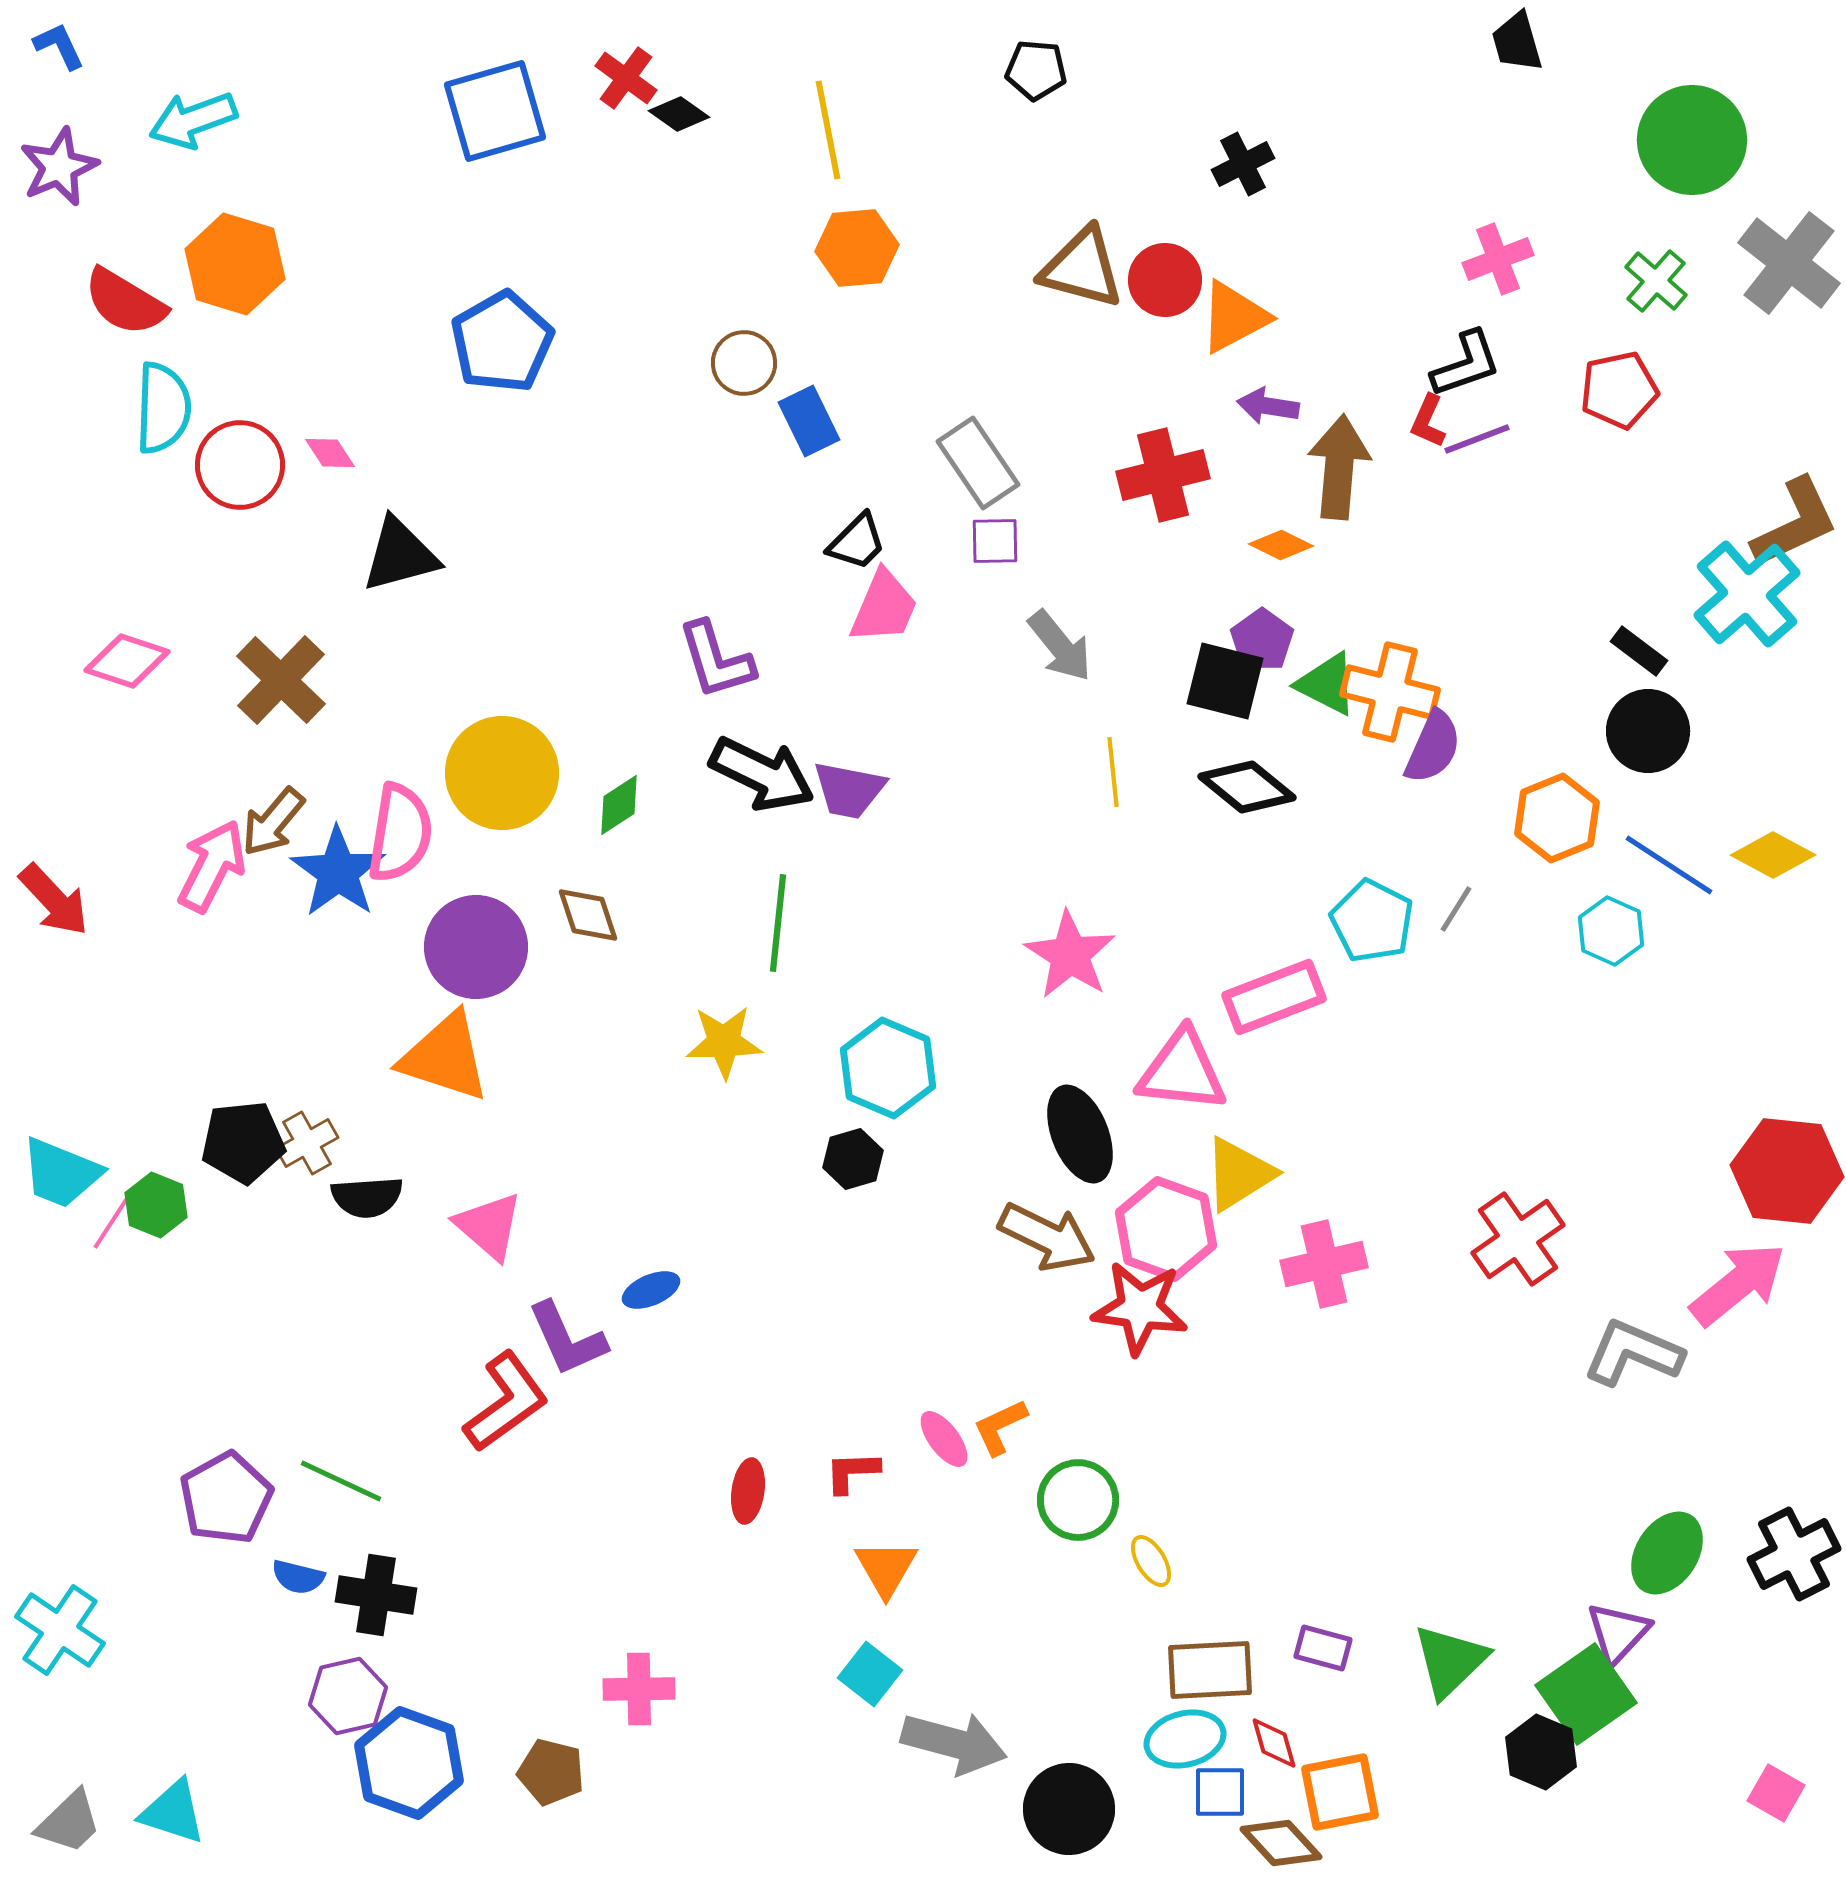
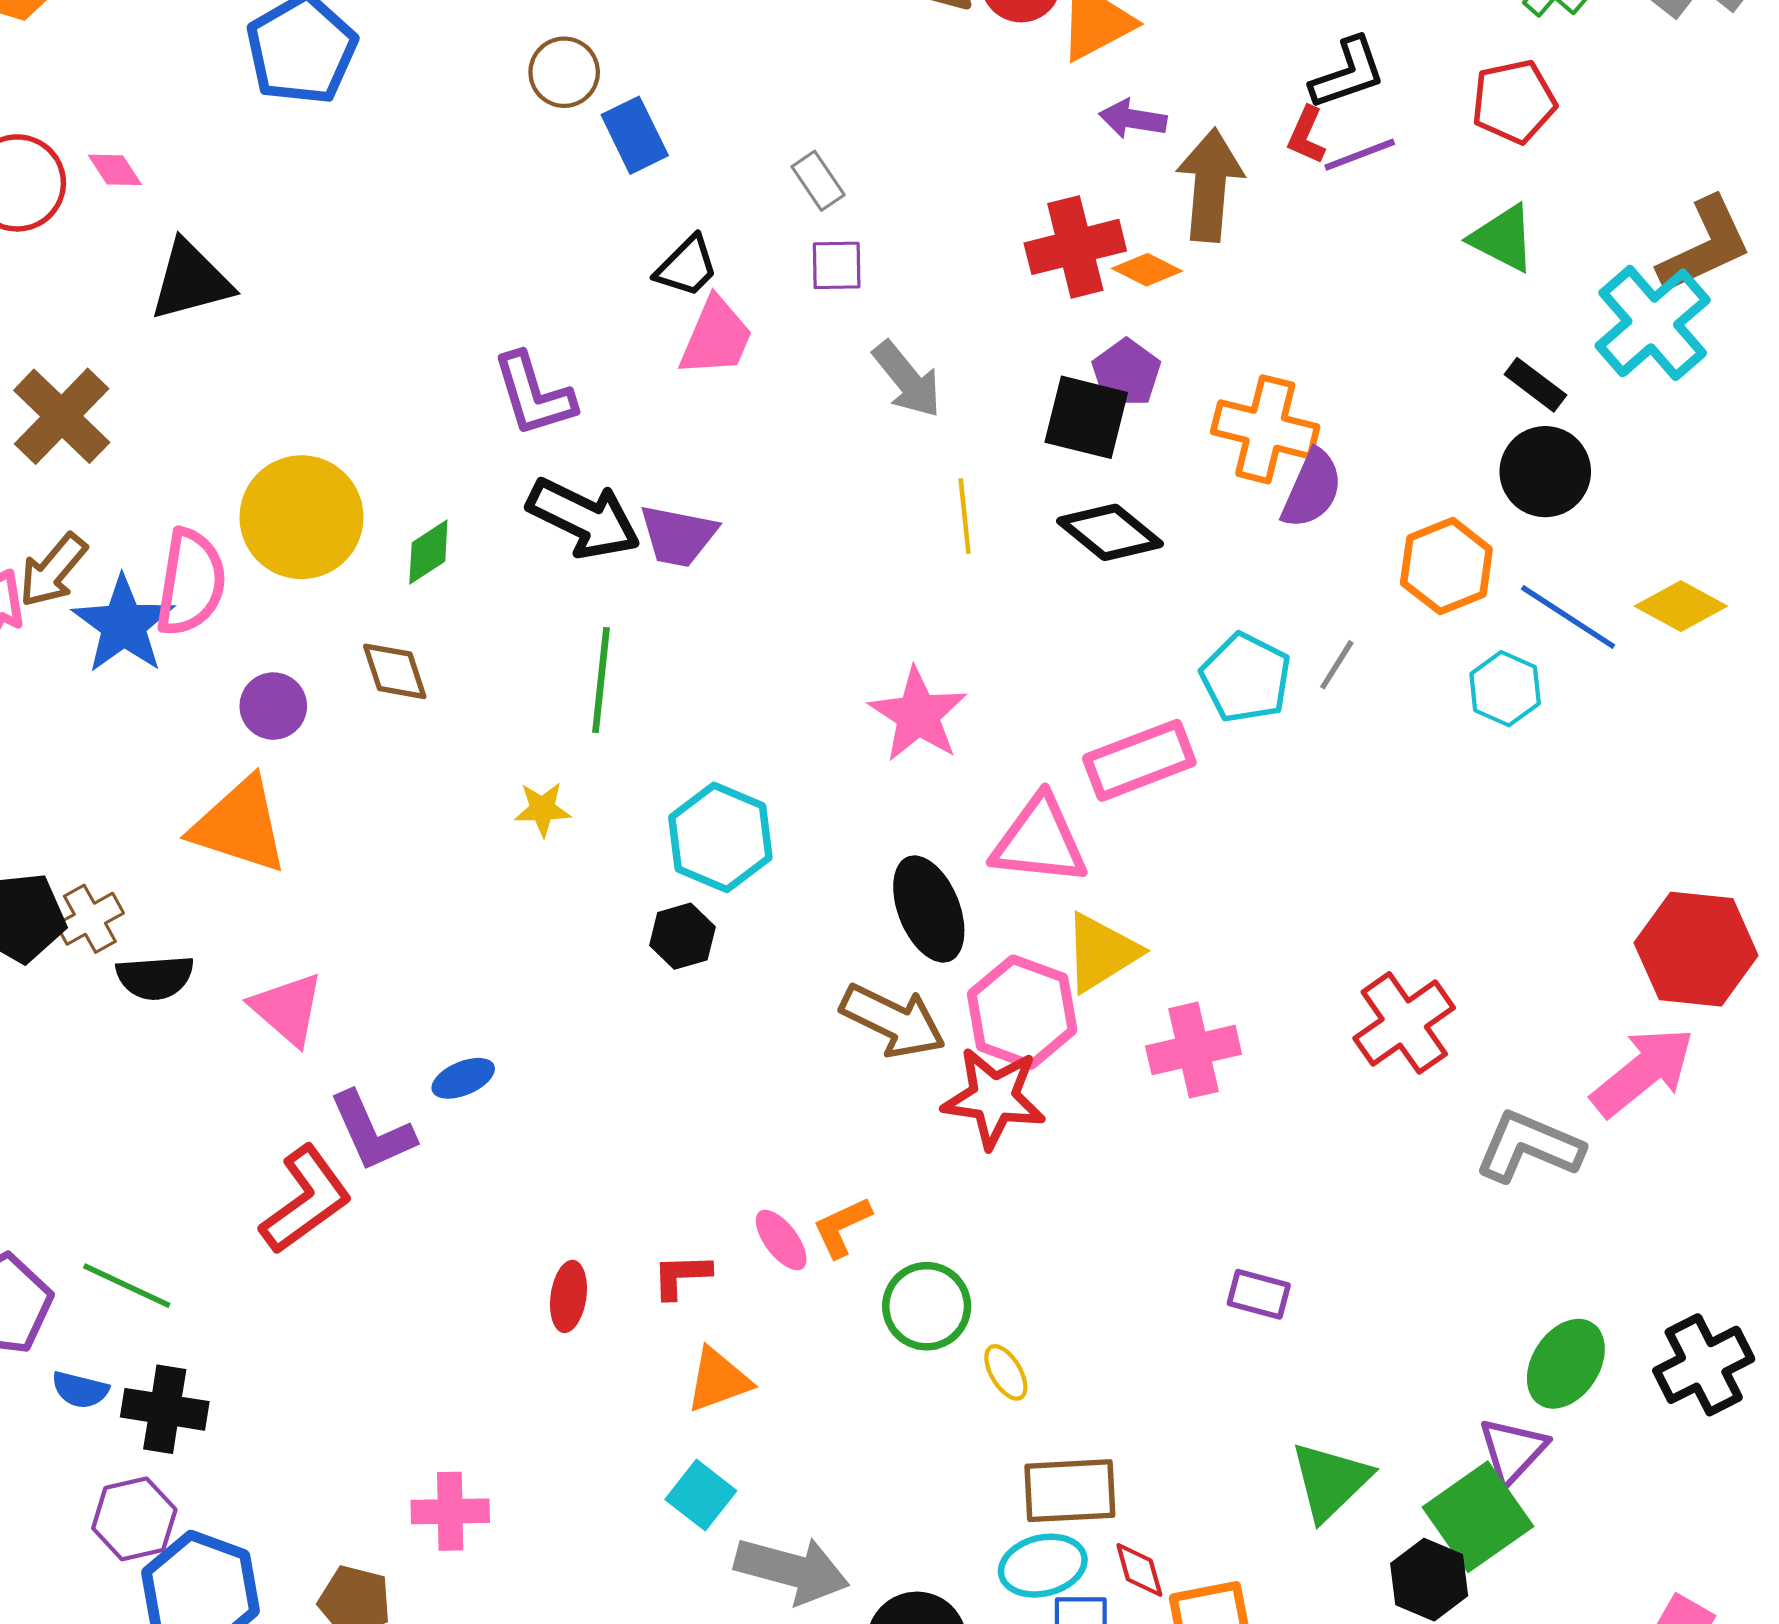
gray rectangle: (978, 463) -> (818, 181), size x0.6
red cross: (1163, 475) -> (1075, 247), moved
green triangle: (1327, 684) -> (1503, 238), moved
purple circle: (476, 947) -> (273, 706), size x0.6
yellow star: (724, 1042) -> (542, 809), size x0.7
orange triangle: (886, 1568) -> (718, 1380), turned 40
purple rectangle: (1323, 1648) -> (1259, 1294), moved

